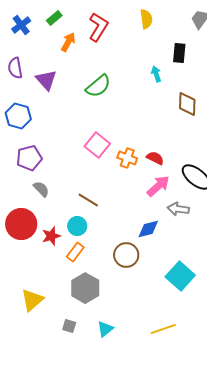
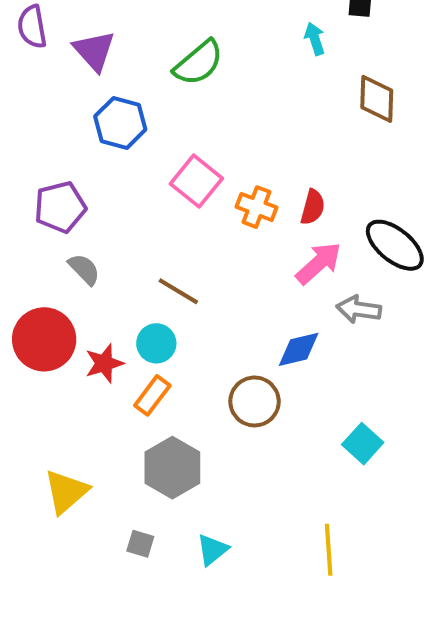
blue hexagon: (18, 116) -> (120, 123), moved
red semicircle: (155, 158) -> (313, 207), turned 78
cyan square: (180, 276) -> (363, 444), size x0.7
yellow line: (163, 329) -> (329, 550), turned -75

